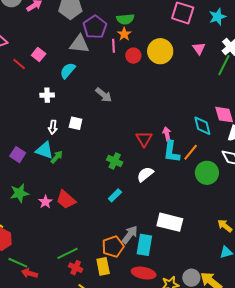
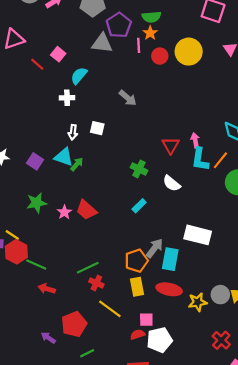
cyan semicircle: (68, 71) -> (79, 76), moved
white semicircle: (145, 174) -> (172, 183), turned -102
green line: (18, 263) -> (36, 264), moved
yellow rectangle: (103, 266) -> (137, 287), moved

